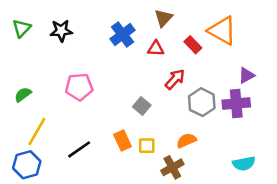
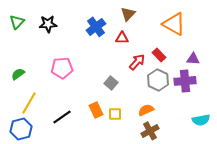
red rectangle: (193, 45) -> (159, 55), moved
purple triangle: (246, 75) -> (193, 59), turned 32
cyan semicircle: (244, 164) -> (201, 120), moved
brown cross: (172, 167) -> (150, 131), moved

